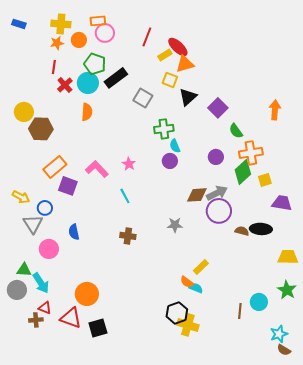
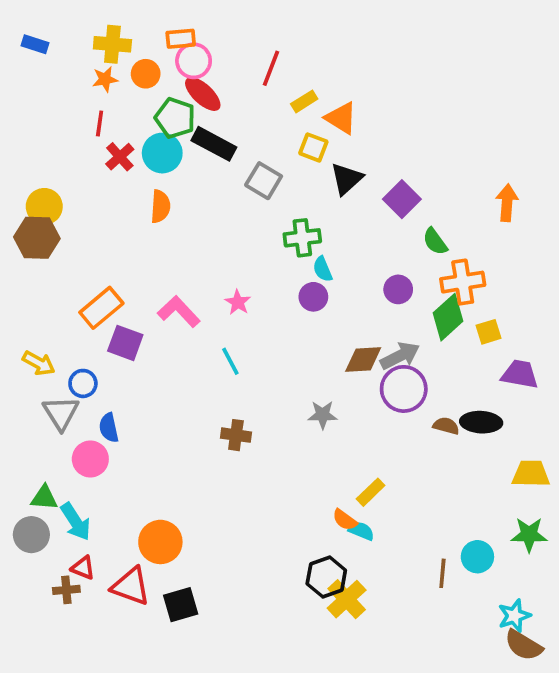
red ellipse: (178, 47) -> (203, 94), moved
orange triangle: (185, 64) -> (341, 118), turned 48
black rectangle: (116, 78) -> (214, 144), turned 65
brown hexagon: (41, 129) -> (37, 238), moved
blue semicircle: (74, 232) -> (109, 428), moved
green star: (287, 290) -> (529, 535), turned -30
yellow cross: (188, 325) -> (347, 599), turned 30
brown semicircle: (284, 350) -> (524, 645), size x1.5

